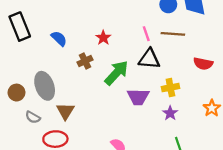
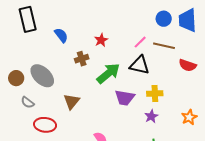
pink line: (146, 34) -> (140, 42), turned 56
red semicircle: (203, 64) -> (188, 65), moved
gray ellipse: (45, 86) -> (42, 76), turned -35
brown triangle: (65, 111) -> (72, 101), moved

